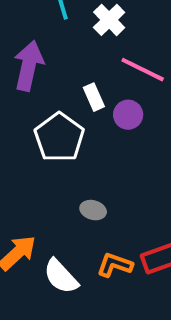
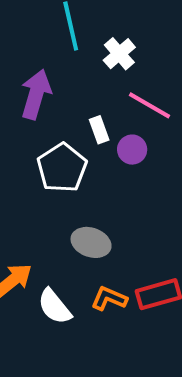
gray ellipse: (93, 210) -> (91, 242), size x1.5

